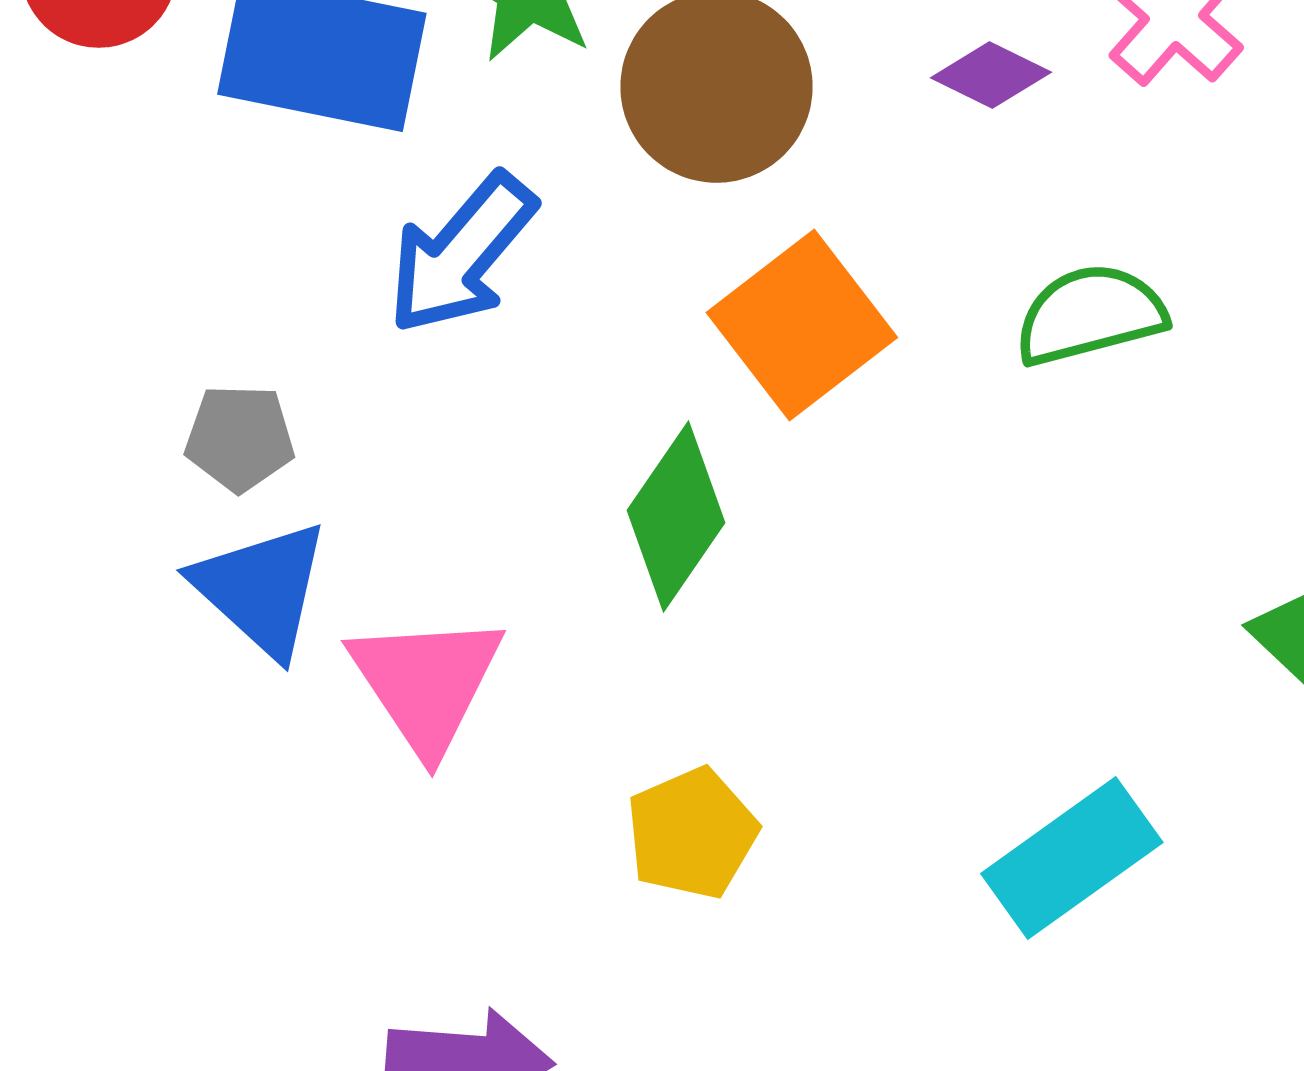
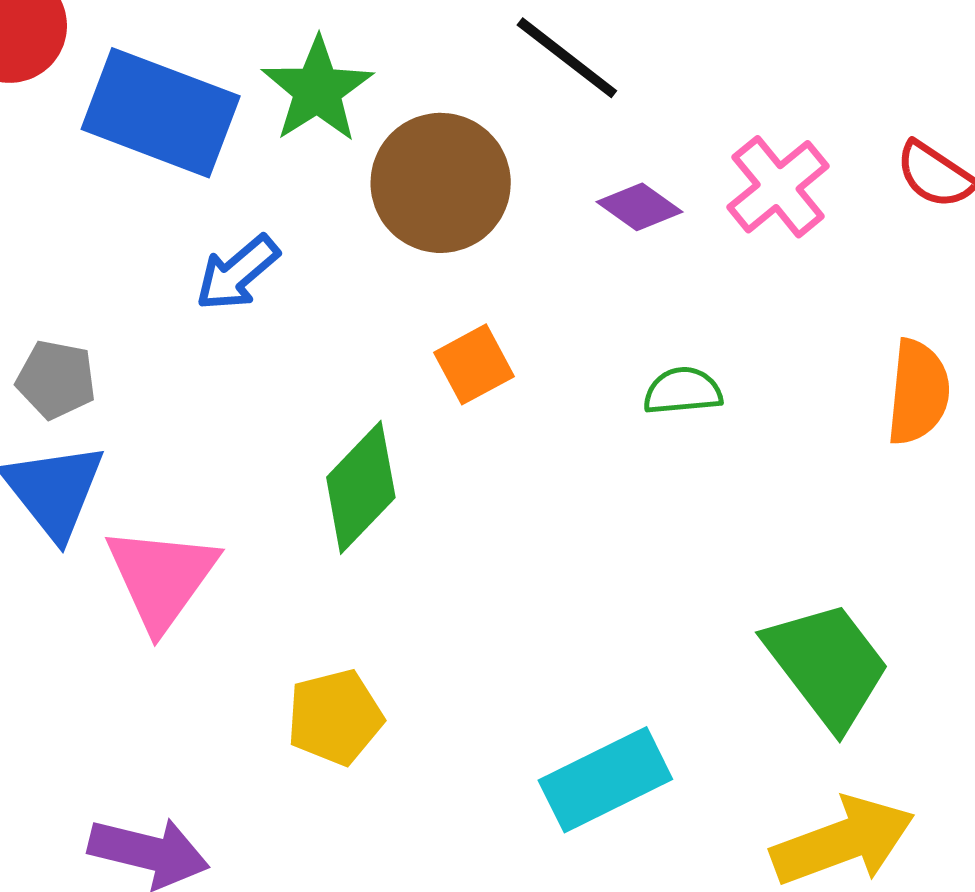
blue arrow: (461, 254) -> (237, 273), size x0.7
green semicircle: (1090, 315) -> (683, 391), size x0.7
orange square: (802, 325) -> (474, 364), size x0.6

